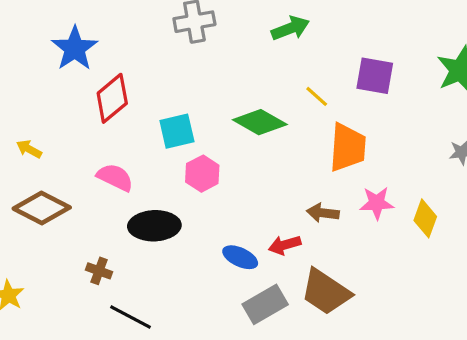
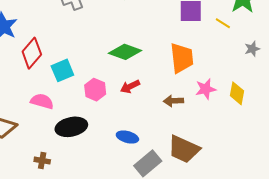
yellow line: (317, 96) -> (223, 23), moved
cyan square: (177, 131) -> (62, 70), moved
red arrow: (285, 245) -> (130, 87), moved

